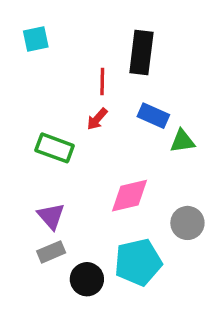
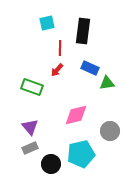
cyan square: (36, 39) -> (47, 23), moved

